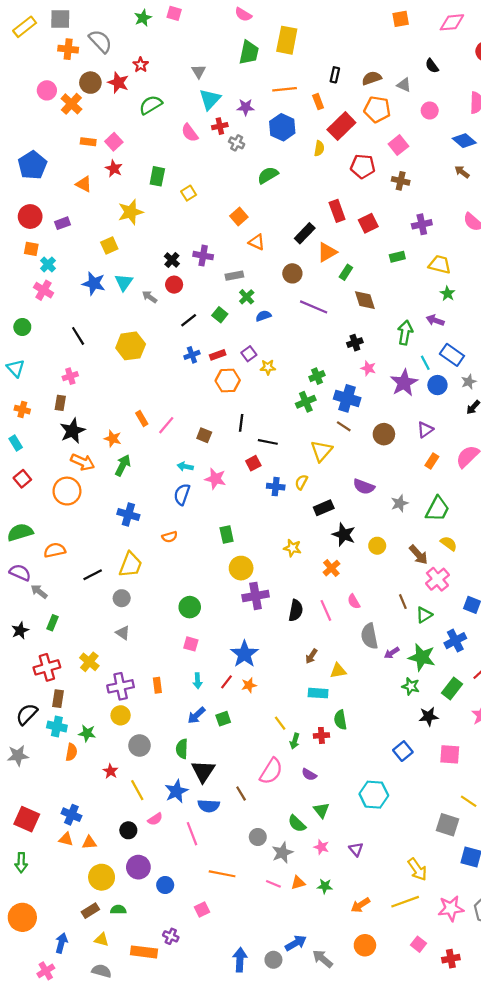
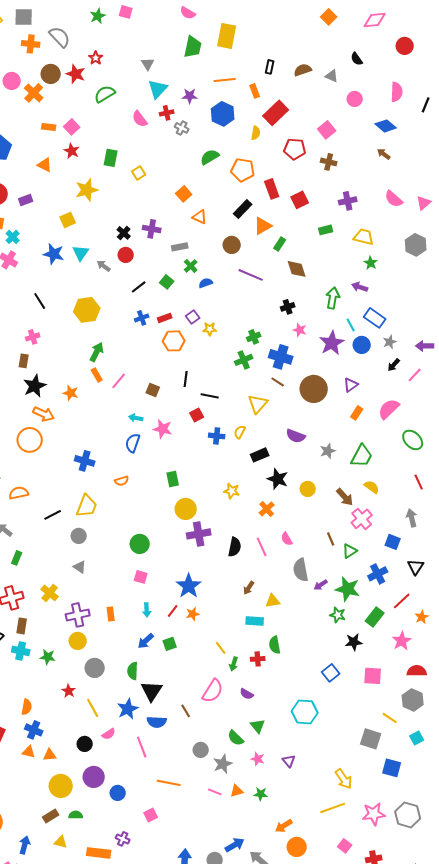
orange square: (401, 19) -> (329, 17), turned -35
orange pentagon: (377, 109) -> (243, 170), moved
brown circle: (384, 434) -> (314, 389), size x1.4
green arrow: (123, 465) -> (97, 352), moved
orange semicircle: (71, 752) -> (27, 707), moved
orange arrow: (360, 905) -> (284, 826), moved

